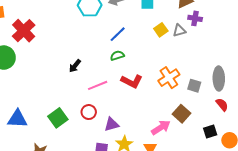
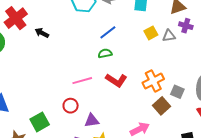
black arrow: (75, 66) -> (42, 33), moved, turned 72
brown square: (181, 114) -> (162, 106), moved
green square: (58, 118) -> (40, 122), moved

